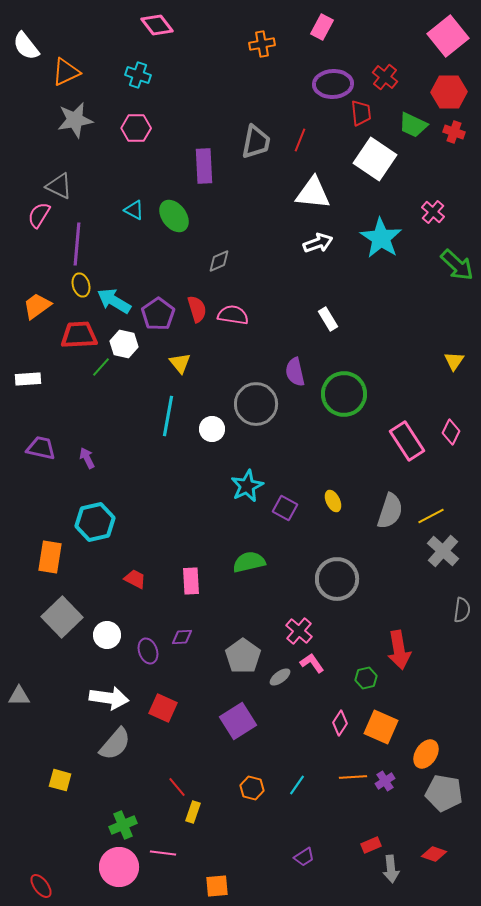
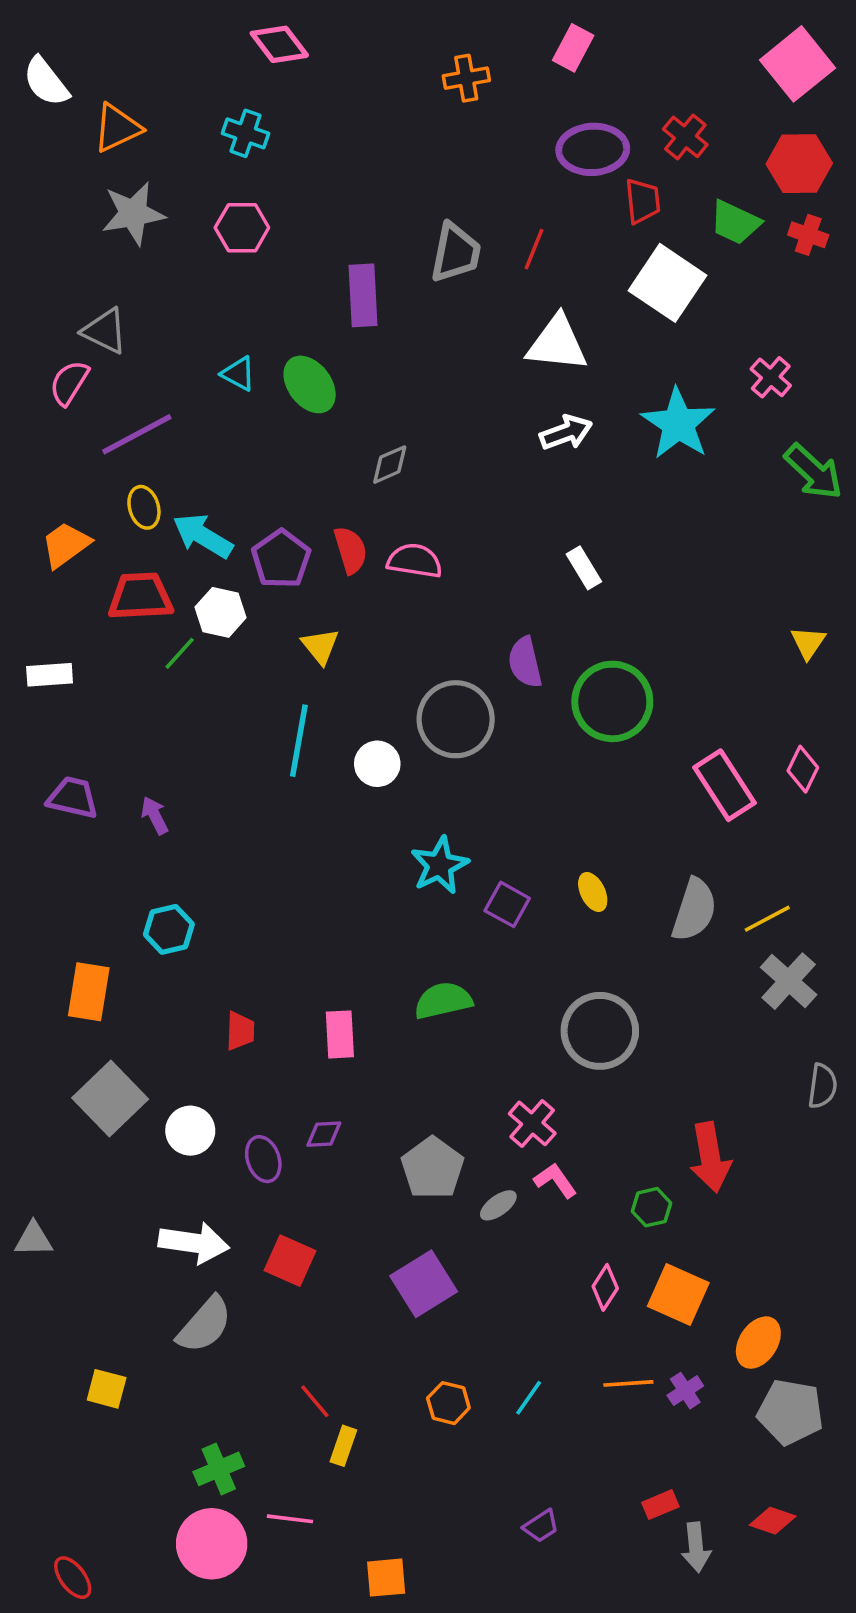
purple line: (77, 244) -> (137, 434), turned 57
cyan hexagon: (95, 522) -> (169, 929), size x0.7
red trapezoid: (135, 579) -> (240, 1031), turned 65

